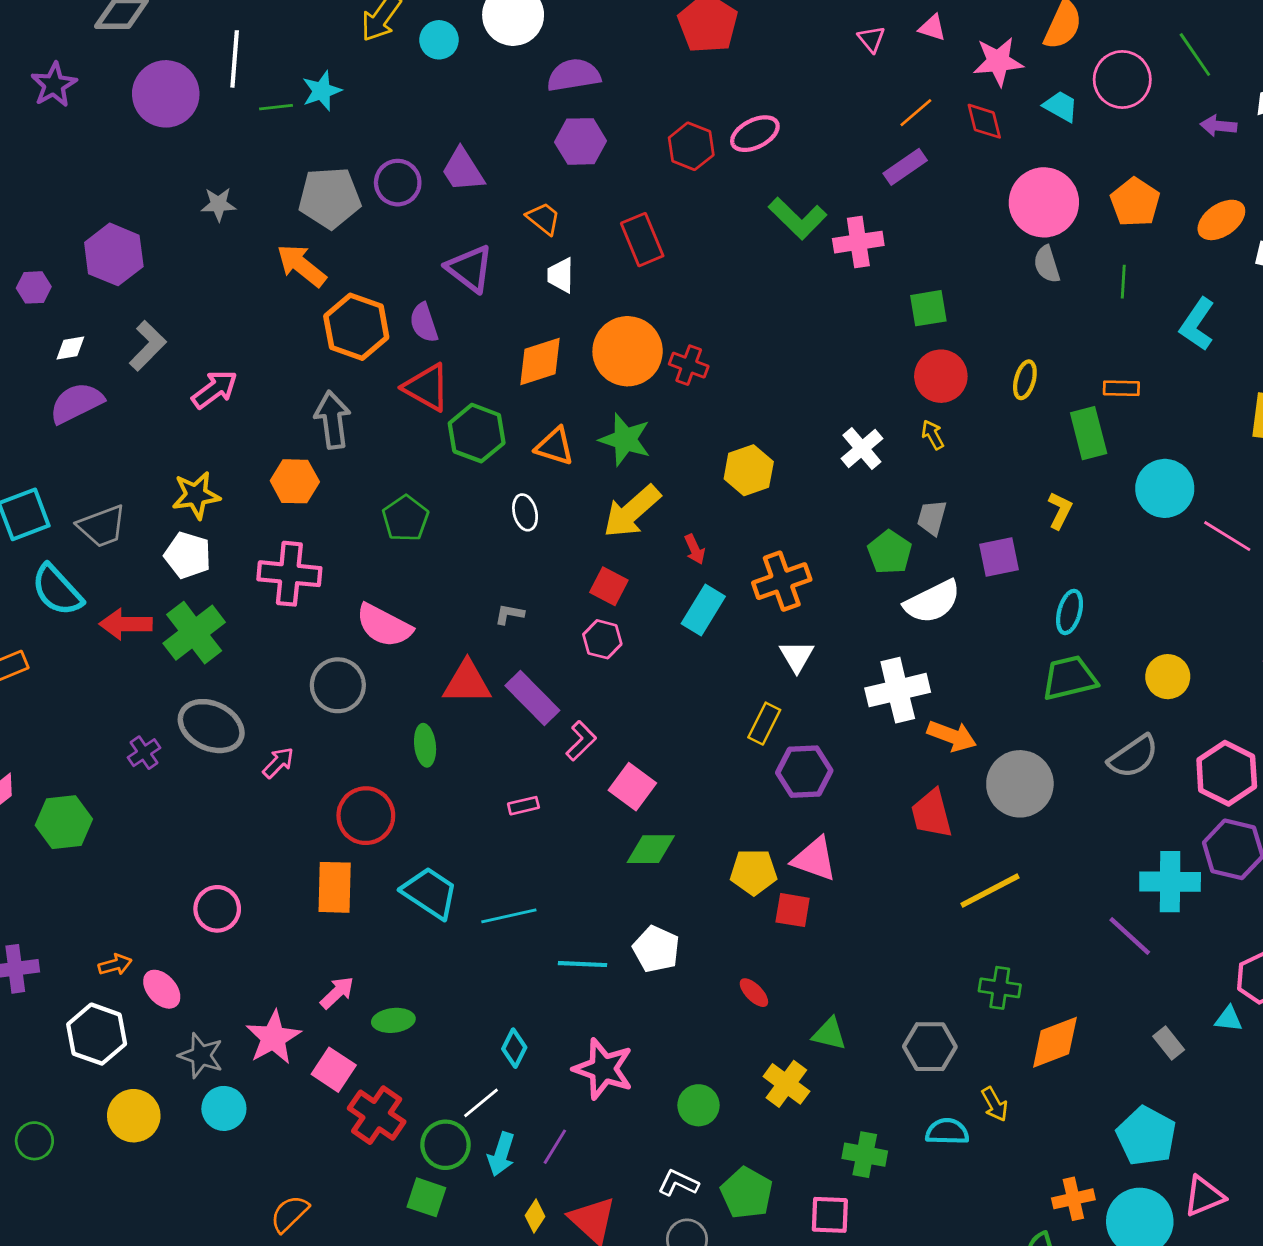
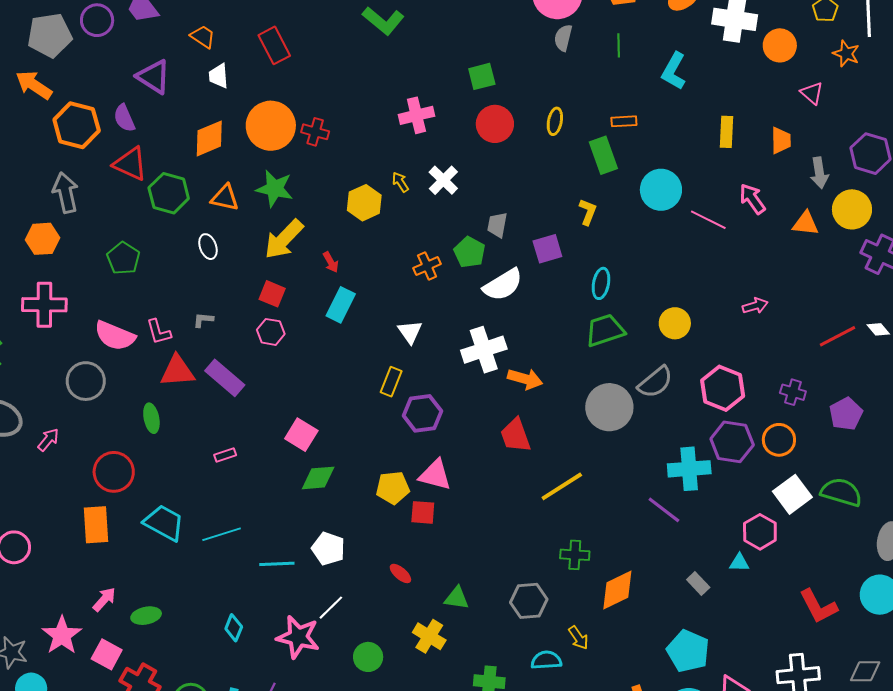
pink cross: (858, 242) -> (416, 115), moved
gray semicircle: (1047, 264) -> (563, 38), turned 36
yellow arrow: (933, 435) -> (400, 182), moved
orange cross: (782, 581) -> (427, 266), moved, size x0.7
pink L-shape: (581, 741) -> (159, 332), moved, turned 124
gray circle: (1020, 784) -> (609, 407), moved
white line: (481, 1103) -> (331, 608), moved

